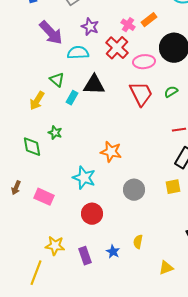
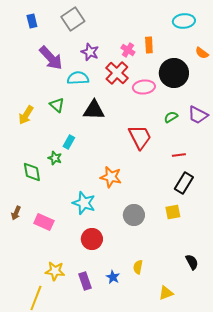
orange rectangle: (149, 20) -> (149, 45), turned -56
red trapezoid: (141, 94) -> (140, 137), moved
cyan rectangle: (72, 98) -> (69, 142), moved
yellow arrow: (37, 101) -> (26, 115), moved

